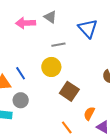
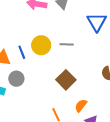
gray line: (58, 45) -> (67, 44), moved
yellow circle: (51, 67) -> (41, 45), moved

